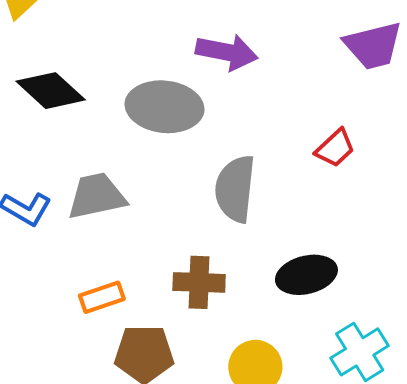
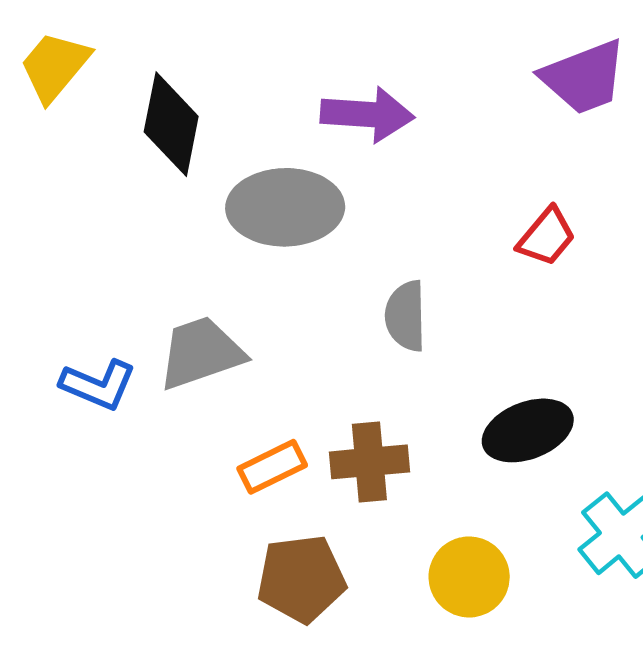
black diamond: (51, 91) -> (171, 124), moved, turned 66
gray semicircle: (235, 189) -> (406, 316), size x0.7
orange rectangle: (102, 297) -> (272, 467), moved

